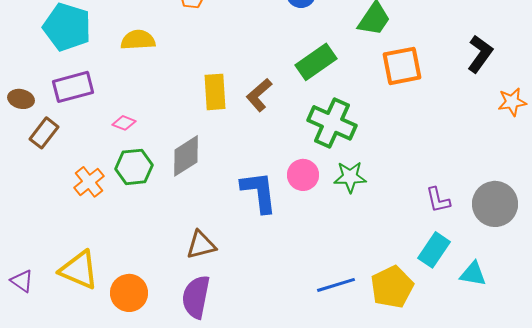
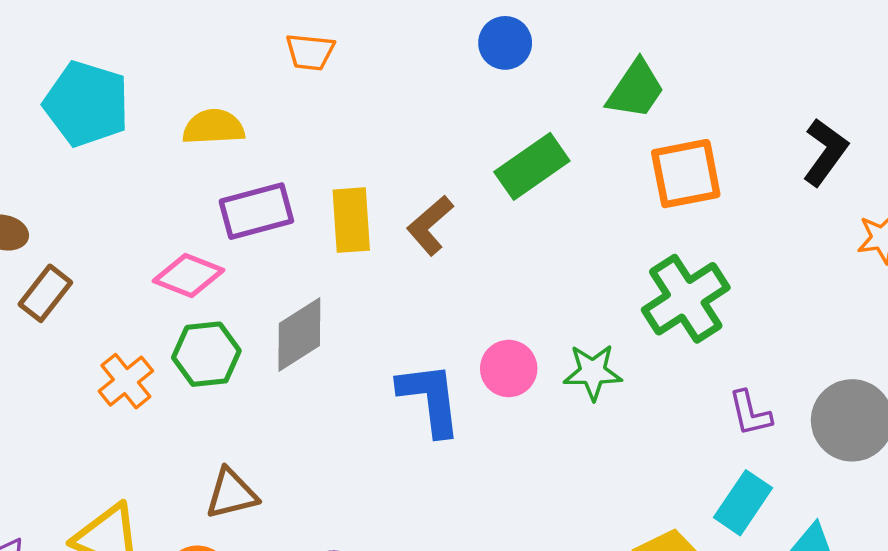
purple rectangle: (73, 87) -> (256, 211), moved
pink diamond: (124, 123) -> (188, 275), size x1.6
green cross: (332, 123) -> (686, 299), moved, turned 33
brown triangle: (201, 245) -> (231, 494), moved

